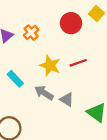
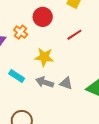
red circle: (71, 23) -> (43, 17), moved
red line: (78, 63) -> (74, 35), moved

